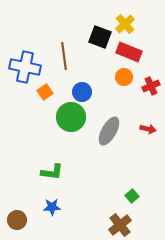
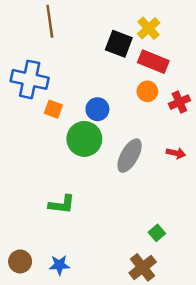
brown line: (64, 56) -> (50, 21), moved
orange square: (45, 92) -> (53, 109), turned -35
blue star: (52, 207) -> (59, 265), moved

